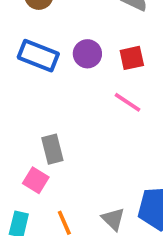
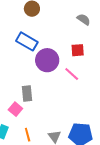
purple circle: (87, 54) -> (47, 60), moved, size x1.5

